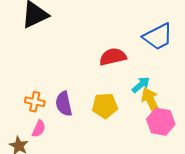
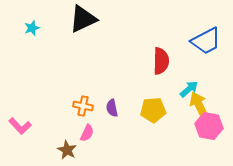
red semicircle: (113, 57) -> (161, 61), turned 104
purple semicircle: (64, 104) -> (112, 108), size x0.7

